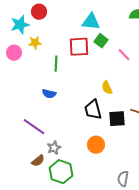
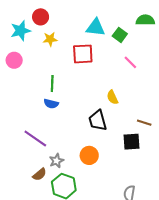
green square: (101, 41) -> (120, 35), moved
yellow star: (35, 43) -> (50, 39), moved
green line: (56, 64) -> (52, 84), moved
black square: (117, 119) -> (131, 142), moved
orange circle: (96, 145) -> (89, 155), moved

